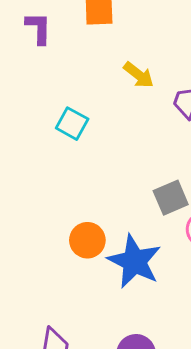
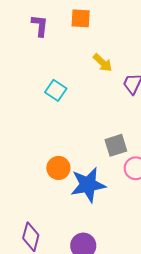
blue star: (134, 261) -> (88, 185), turned 30

